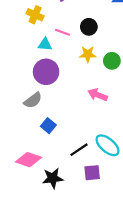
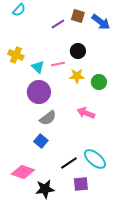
yellow cross: (35, 15) -> (16, 55), moved
pink line: (63, 32) -> (58, 64), moved, turned -32
cyan triangle: (45, 44) -> (38, 67), turned 40
gray semicircle: (33, 100) -> (48, 118), moved

